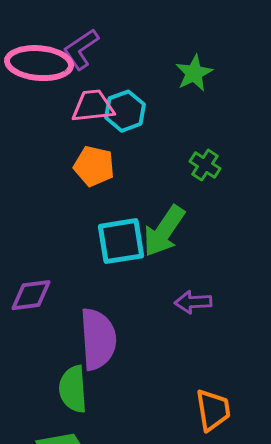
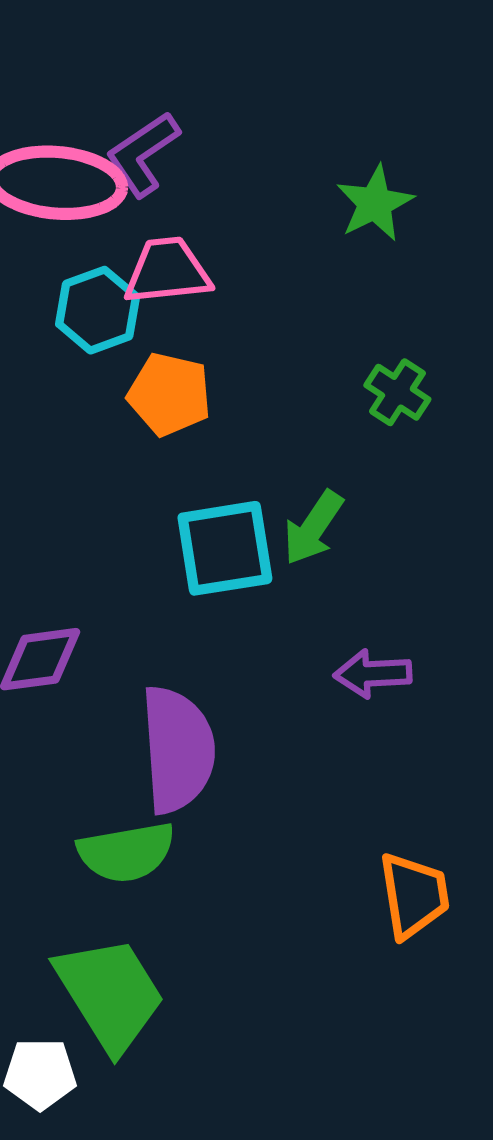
cyan hexagon: (125, 111) -> (98, 310), moved
green arrow: (164, 231) -> (313, 528), size x0.7
green semicircle: (73, 389) -> (126, 852), turned -96

